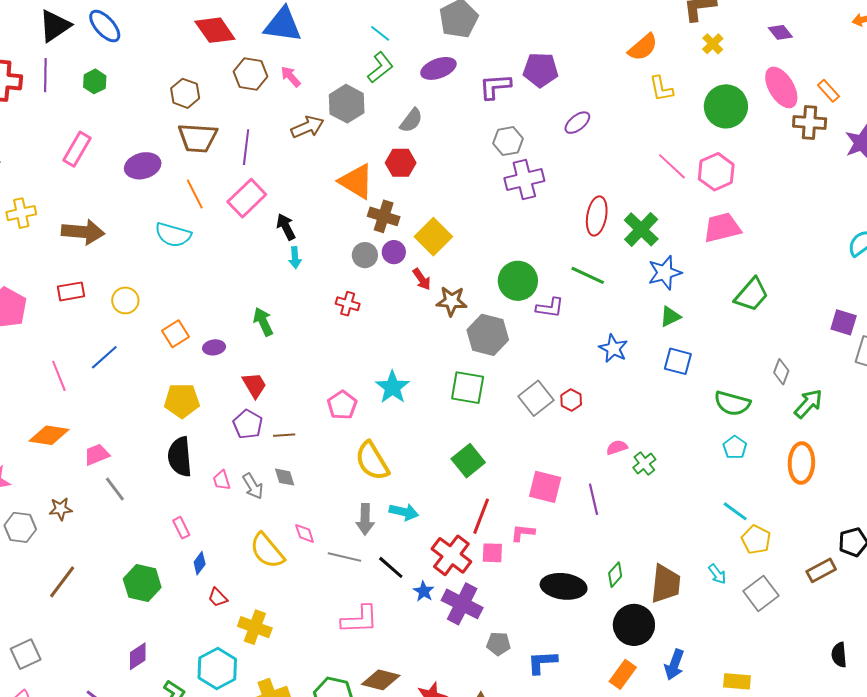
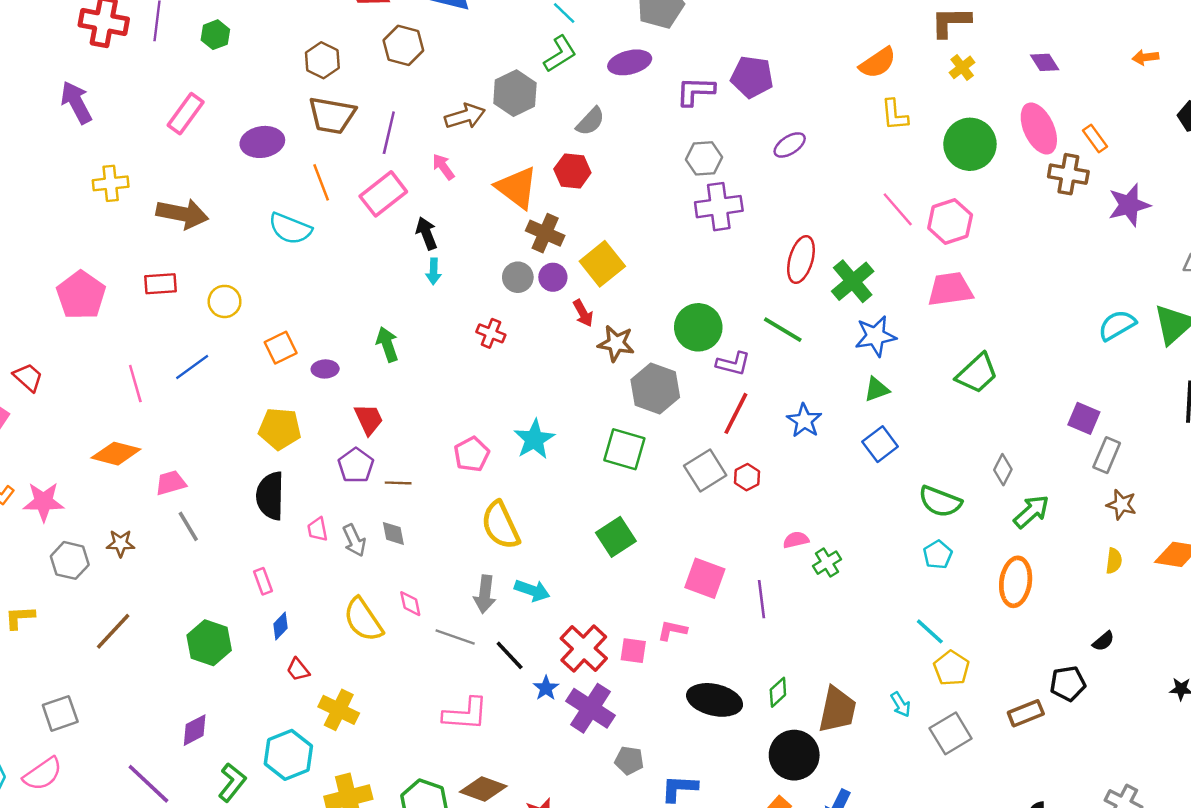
pink arrow: (291, 77) -> (443, 167), moved
blue square: (678, 361) -> (880, 444), turned 32
red line: (481, 516) -> (736, 413), moved

